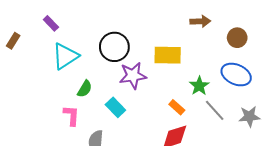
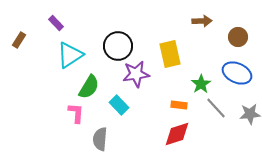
yellow rectangle: (168, 55) -> (170, 54), turned 76
green semicircle: (85, 89) -> (89, 87), size x1.4
orange rectangle: (177, 107) -> (179, 105), turned -35

